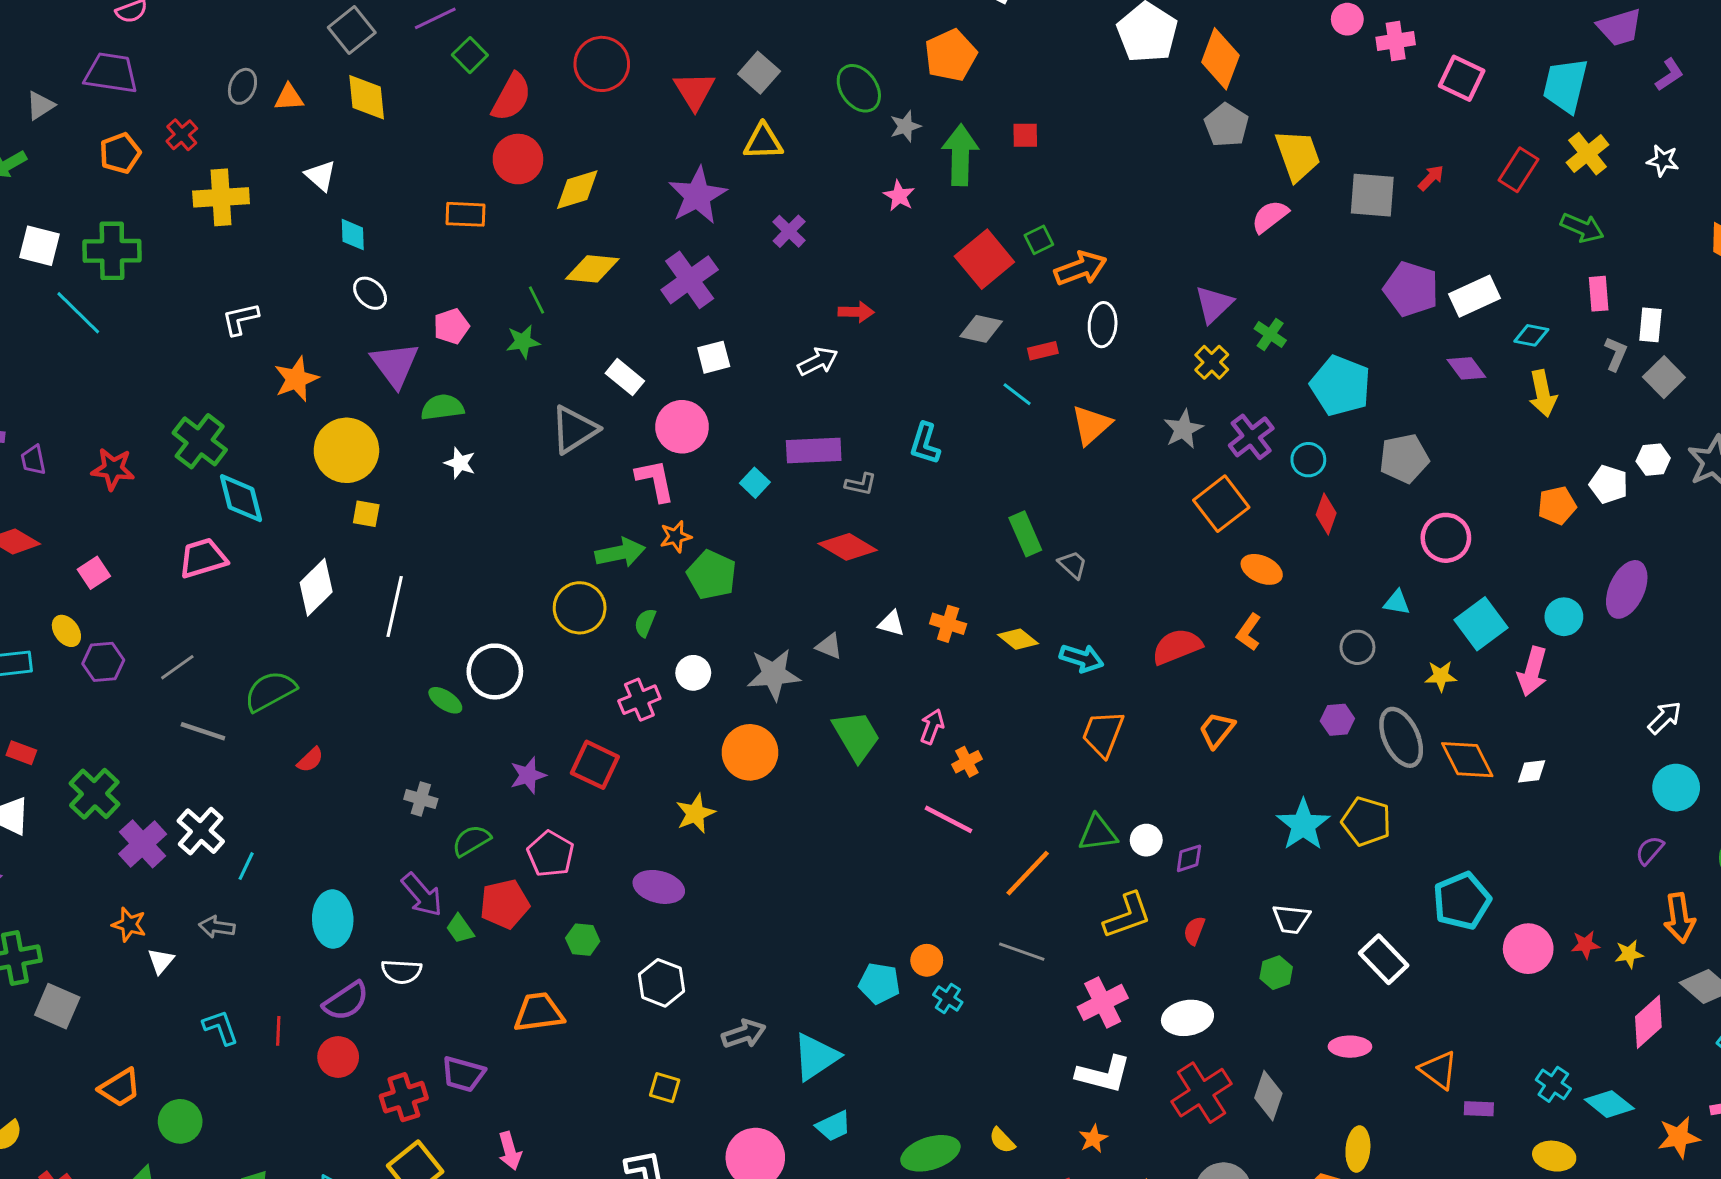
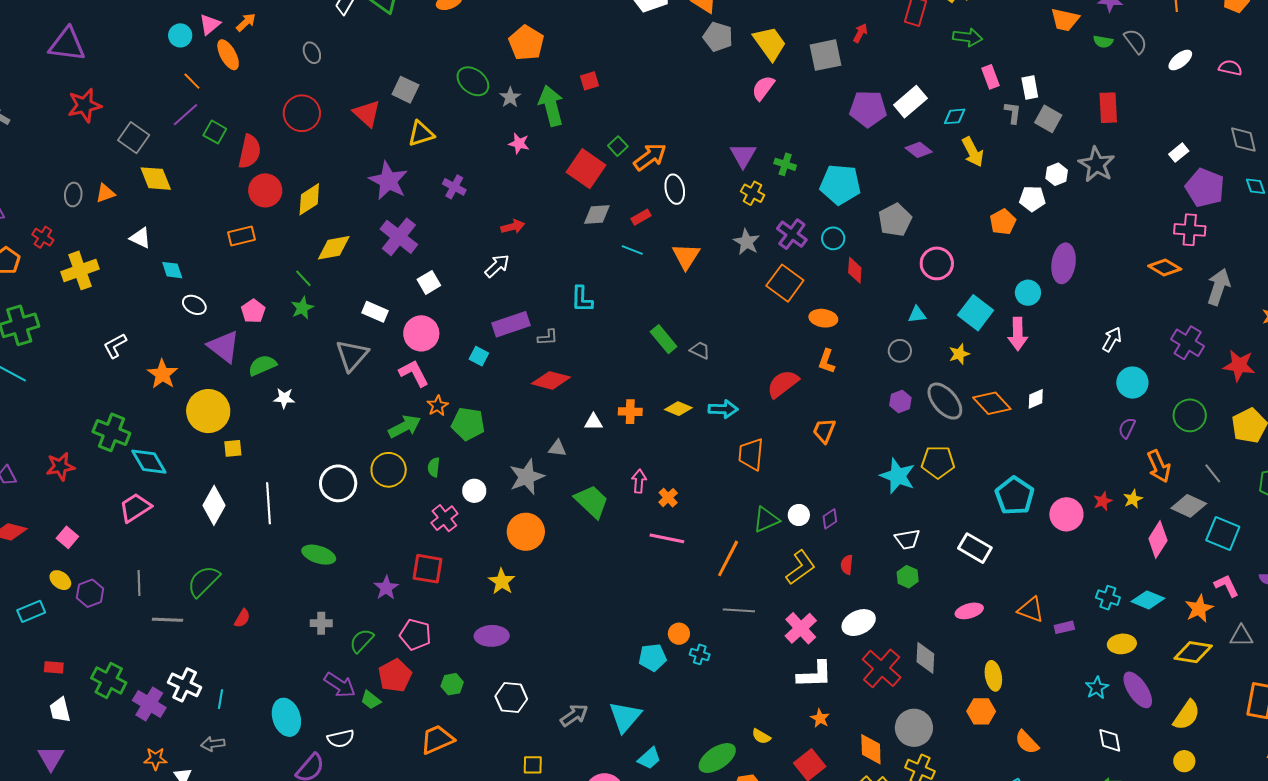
gray line: (177, 667) -> (139, 583), turned -40
white circle: (495, 671) -> (338, 483), moved
green ellipse: (445, 700) -> (319, 555), size x1.4

